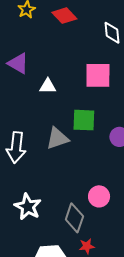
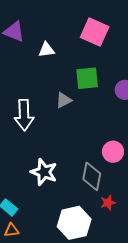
pink square: (98, 75) -> (95, 32), turned 32
gray triangle: (57, 138) -> (64, 100), size x0.7

